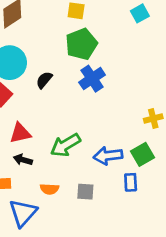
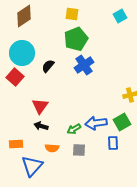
red triangle: (20, 133) -> (40, 106), moved, turned -42
green arrow: (65, 145) -> (74, 129), moved, size x0.6
black arrow: (23, 160) -> (41, 126), moved

